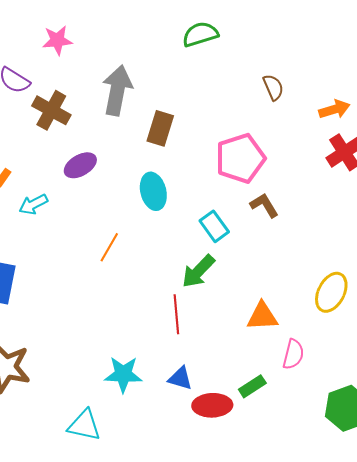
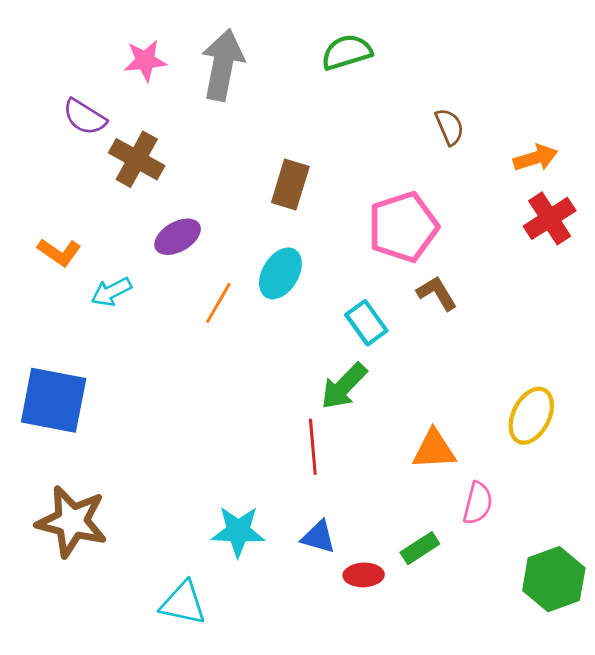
gray arrow: (117, 90) -> (223, 65), moved
cyan ellipse: (153, 191) -> (280, 273), turned 45
orange line: (109, 247) -> (218, 303), moved
red ellipse: (212, 405) -> (364, 575), size x0.7

